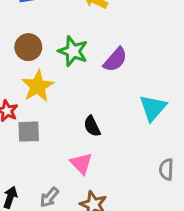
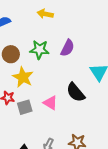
black semicircle: (92, 126) -> (76, 92), moved, size x1.5
pink triangle: (81, 164) -> (50, 103), moved

